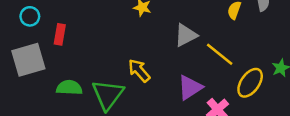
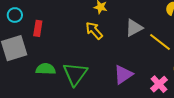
yellow arrow: (139, 71) -> (94, 31), moved
purple triangle: (190, 87) -> (123, 75), moved

